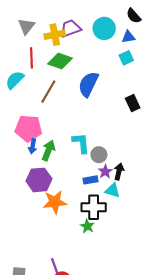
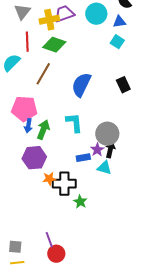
cyan square: (126, 58) -> (117, 42), turned -32
blue semicircle: (88, 84) -> (81, 85), moved
gray circle: (99, 155) -> (107, 134), moved, size x1.5
orange star: (55, 202) -> (49, 179), size x0.6
black cross: (94, 207) -> (64, 184), moved

